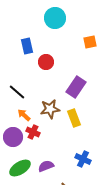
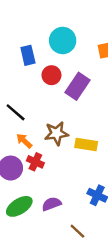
cyan circle: (55, 18) -> (63, 40), moved
purple rectangle: (76, 87) -> (77, 86), moved
yellow rectangle: (74, 118) -> (86, 144), turned -60

